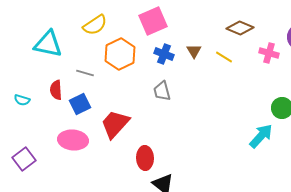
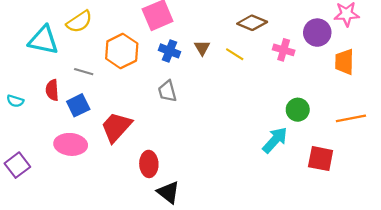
yellow semicircle: (95, 25) -> (79, 22), moved

